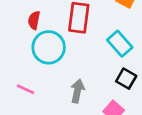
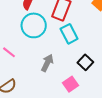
cyan rectangle: (120, 44) -> (69, 34), moved

